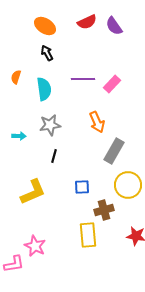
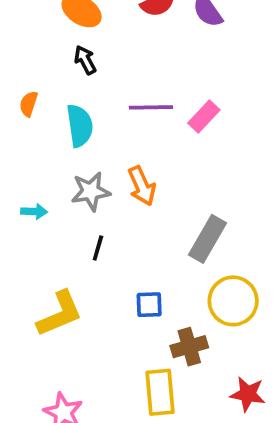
orange arrow: (97, 122) -> (142, 186), moved

